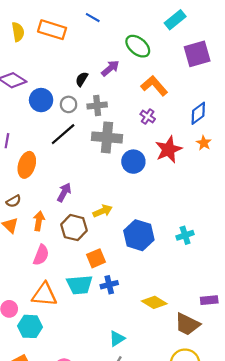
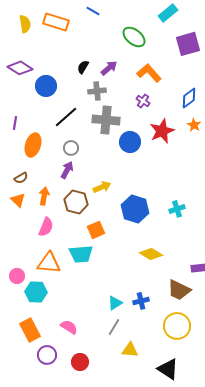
purple arrow: (110, 68) -> (109, 68), moved
gray circle: (69, 104) -> (71, 148), moved
blue cross: (109, 285) -> (141, 301), moved
yellow diamond: (154, 302) -> (151, 254), moved

